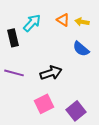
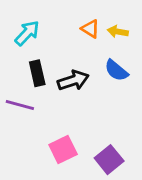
cyan arrow: (32, 23) -> (27, 33), moved
black rectangle: (13, 38) -> (37, 73), moved
black arrow: (51, 73) -> (73, 80), moved

